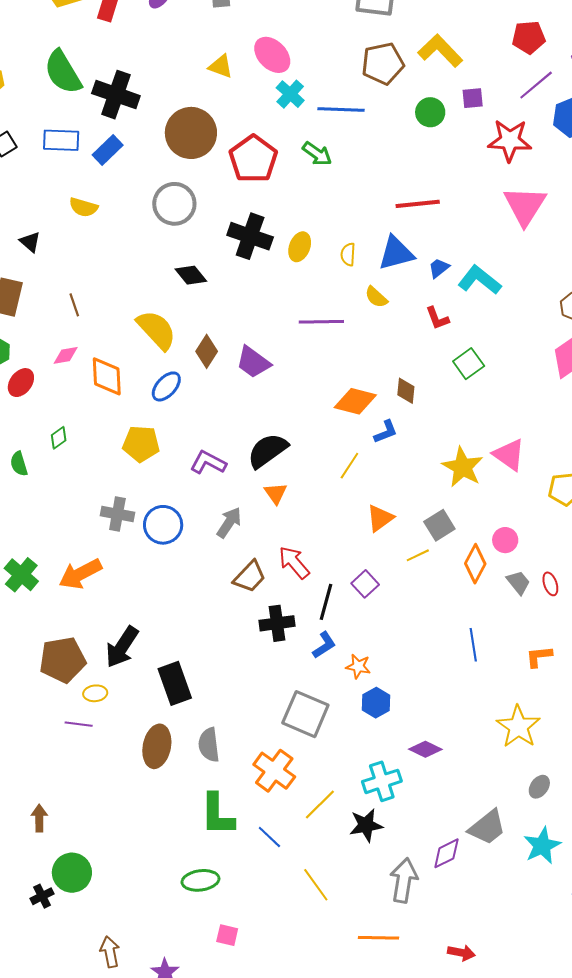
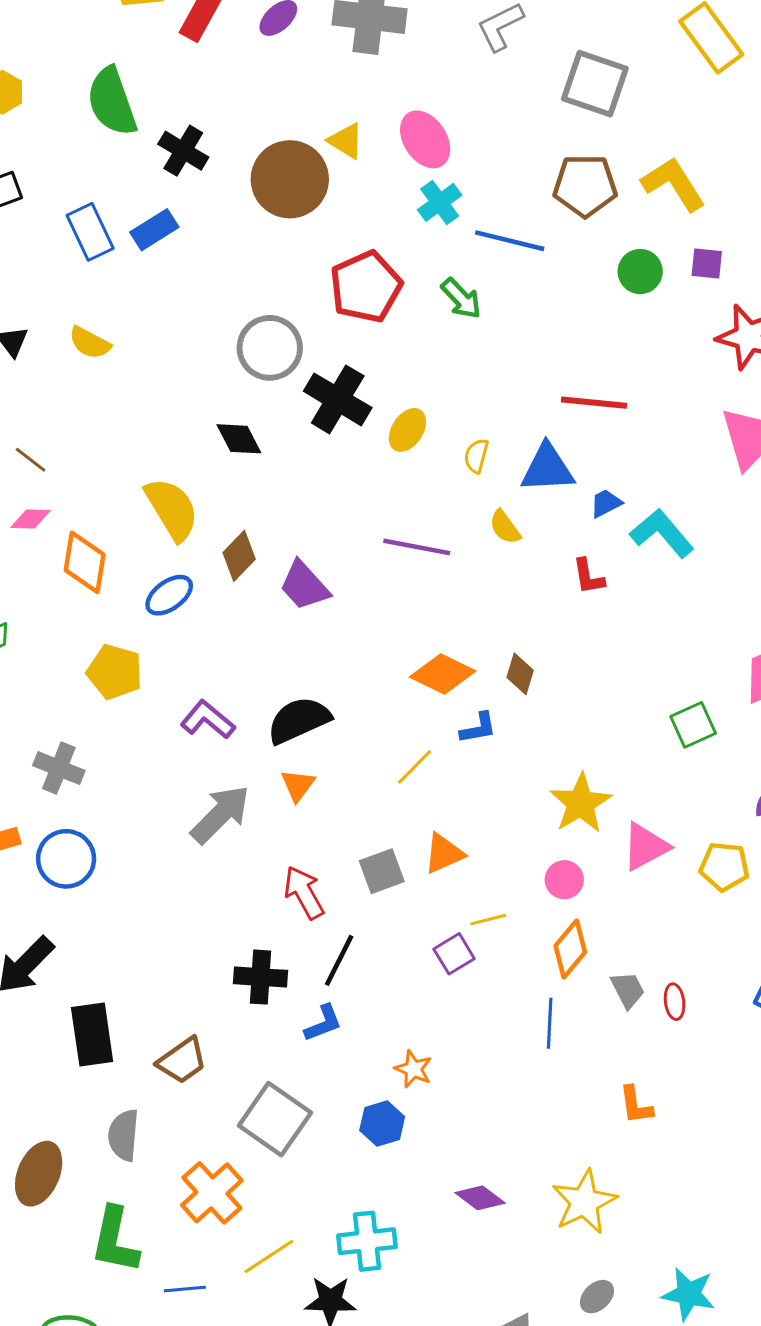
black cross: (116, 95) -> (183, 151), size x0.7
brown circle: (191, 133) -> (290, 179), moved
blue rectangle: (61, 140) -> (90, 232), moved, turned 51
gray circle: (174, 204) -> (270, 348), moved
yellow semicircle: (83, 207) -> (90, 343), moved
brown line: (74, 305) -> (31, 460), moved, turned -45
green square: (469, 364) -> (693, 725), moved
pink triangle: (509, 455) -> (645, 847), moved, turned 45
gray arrow: (229, 523) -> (220, 814), size x1.4
blue circle: (163, 525) -> (66, 859), moved
gray square: (439, 525) -> (382, 871), moved
pink circle: (505, 540) -> (564, 880), moved
brown trapezoid: (250, 577) -> (182, 1061), moved
purple square: (365, 584) -> (454, 954), moved
blue line: (473, 645) -> (550, 1023), moved
orange L-shape: (539, 657) -> (636, 1105), turned -104
orange star: (358, 666) -> (413, 1069), moved
brown ellipse: (157, 746) -> (39, 1174), moved
purple diamond: (425, 749) -> (480, 1198), moved
blue line: (269, 837) -> (185, 1289), turned -60

